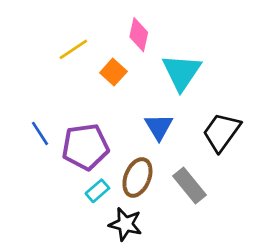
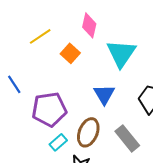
blue line: (40, 133) -> (14, 84), moved

